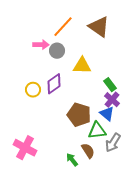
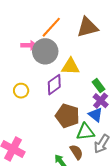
brown triangle: (99, 27) -> (87, 27), turned -50
gray circle: (57, 51) -> (45, 51), size x1.6
purple diamond: (54, 84) -> (54, 85), moved

